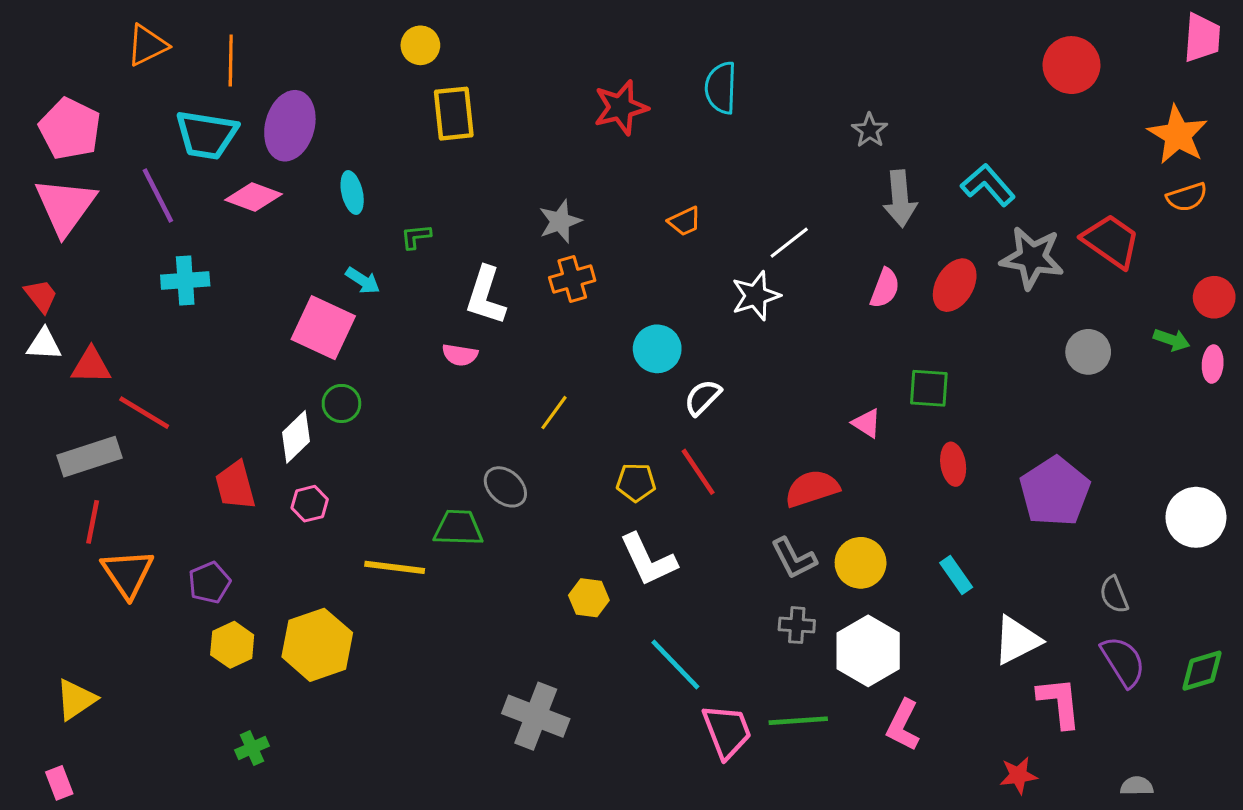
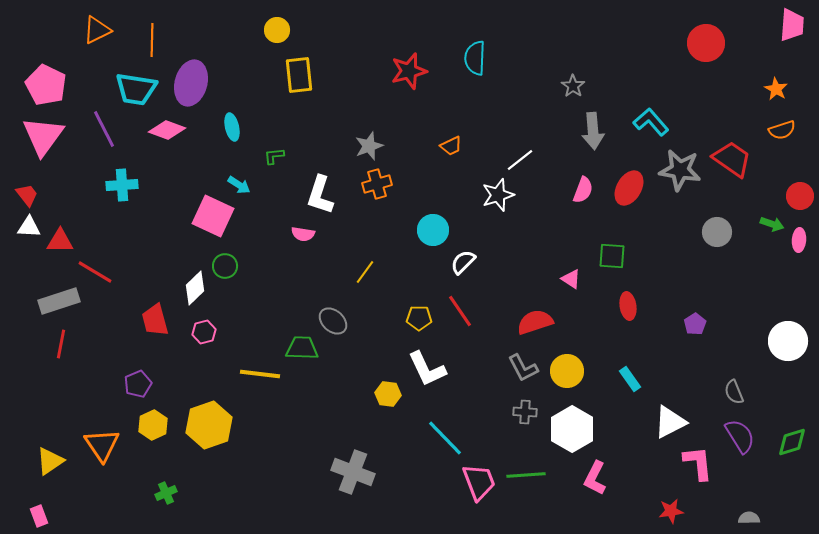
orange star: (1178, 135) -> (776, 89), size x0.6
purple pentagon: (1055, 492) -> (695, 324), size x0.5
orange triangle: (127, 573) -> (102, 445), moved

